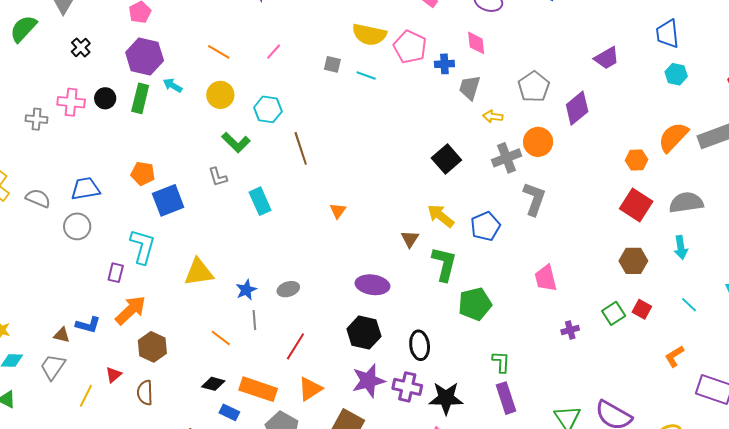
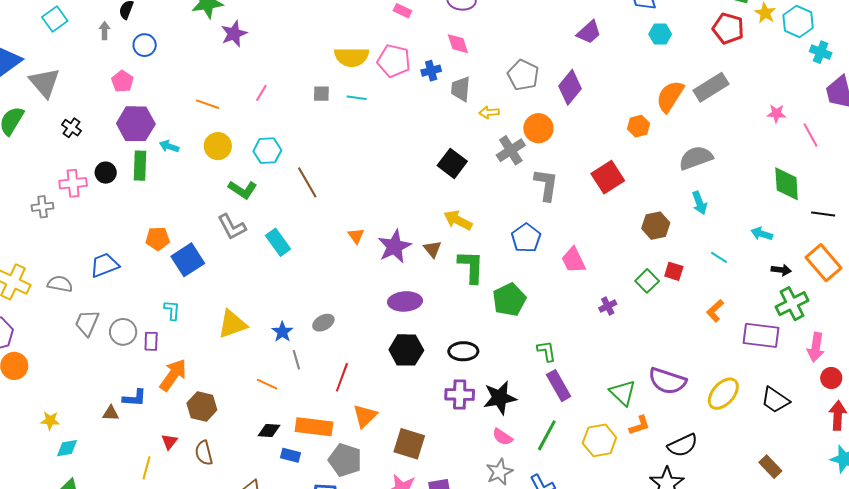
gray L-shape: (218, 177) -> (232, 227), size x1.4
red square: (636, 205) -> (608, 177), moved, turned 36
gray circle: (77, 226) -> (123, 332), moved
blue pentagon: (485, 226) -> (526, 238), moved
cyan L-shape: (143, 247) -> (172, 310), size x0.6
black ellipse: (420, 345) -> (463, 351), turned -72
gray trapezoid: (53, 367) -> (87, 323), moved
purple star: (368, 381) -> (394, 246), moved

